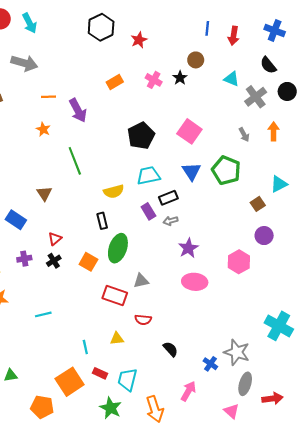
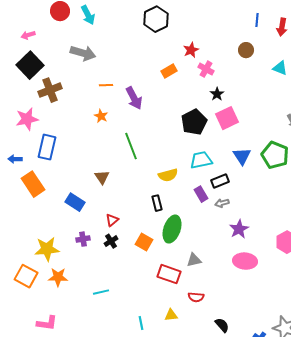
red star: (139, 40) -> (191, 50), moved
black star: (180, 78) -> (217, 94), moved
pink square: (189, 131) -> (227, 118), moved, turned 30

